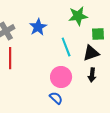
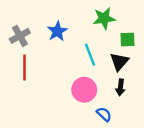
black triangle: (91, 53) -> (119, 62), turned -30
blue semicircle: (56, 98) -> (104, 114), moved

